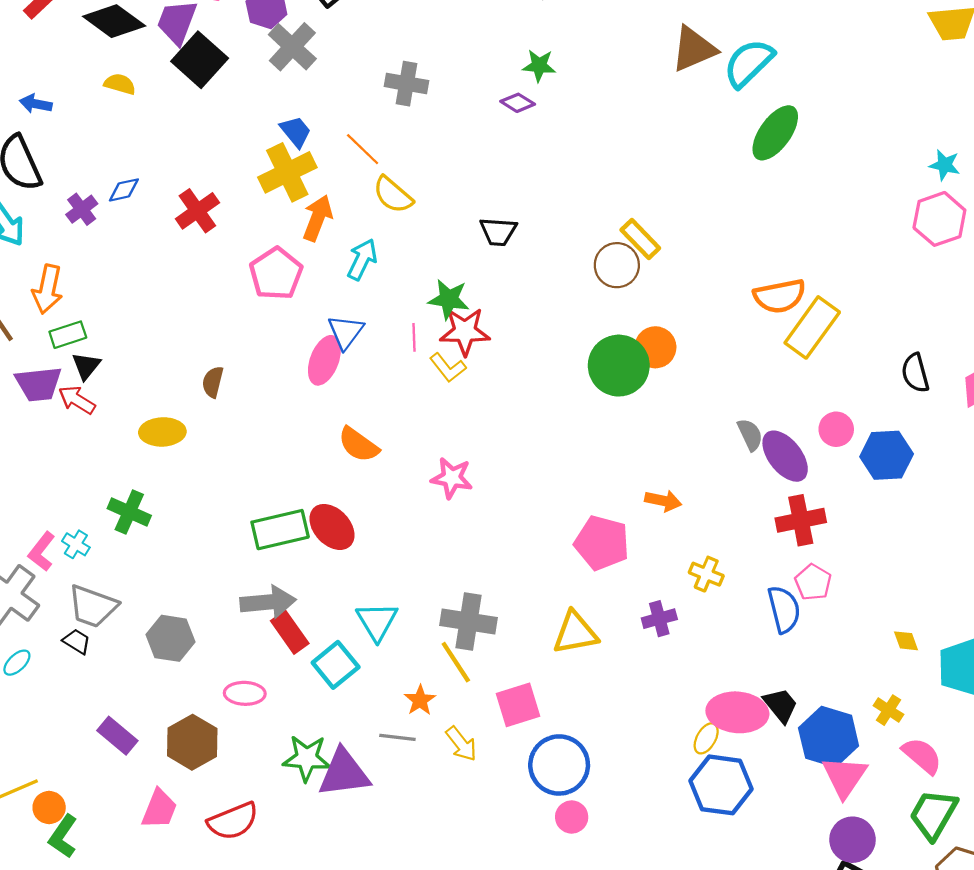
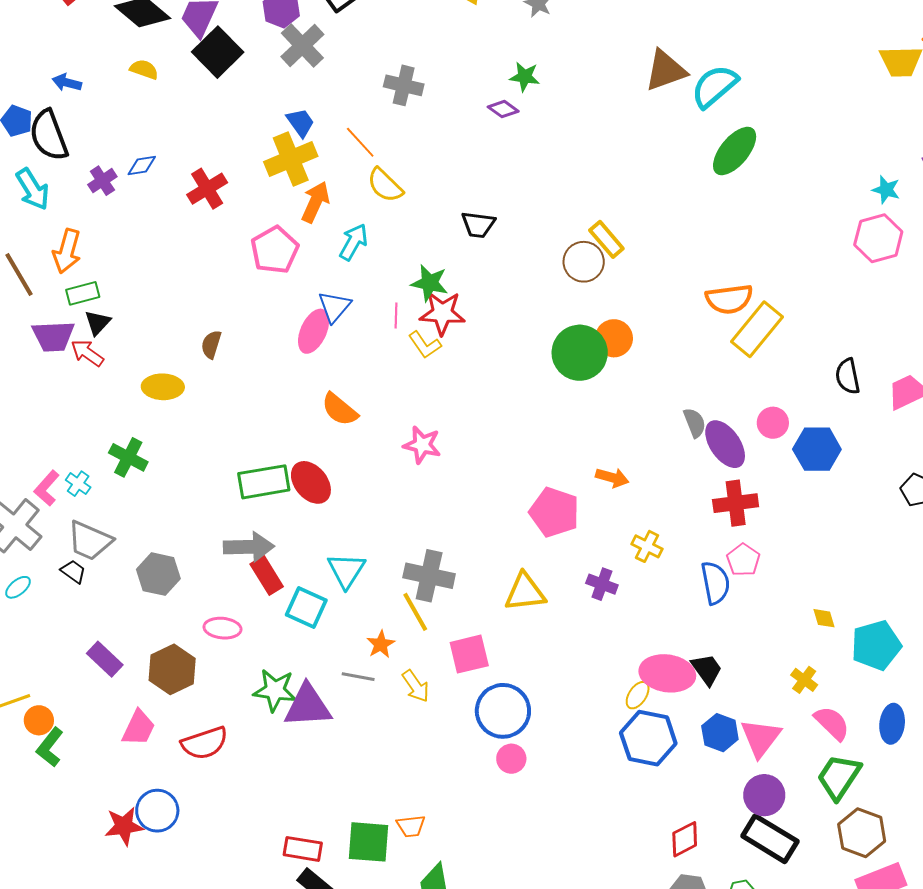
purple cross: (659, 619) -> (602, 584), turned 32
cyan square: (336, 665) -> (306, 607), turned -30
blue hexagon: (829, 737) -> (720, 733), moved, size x0.7

